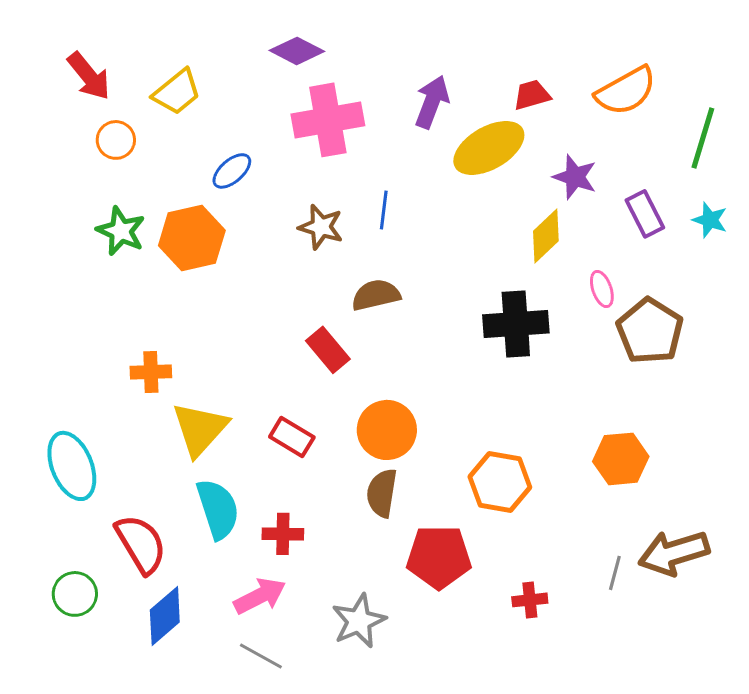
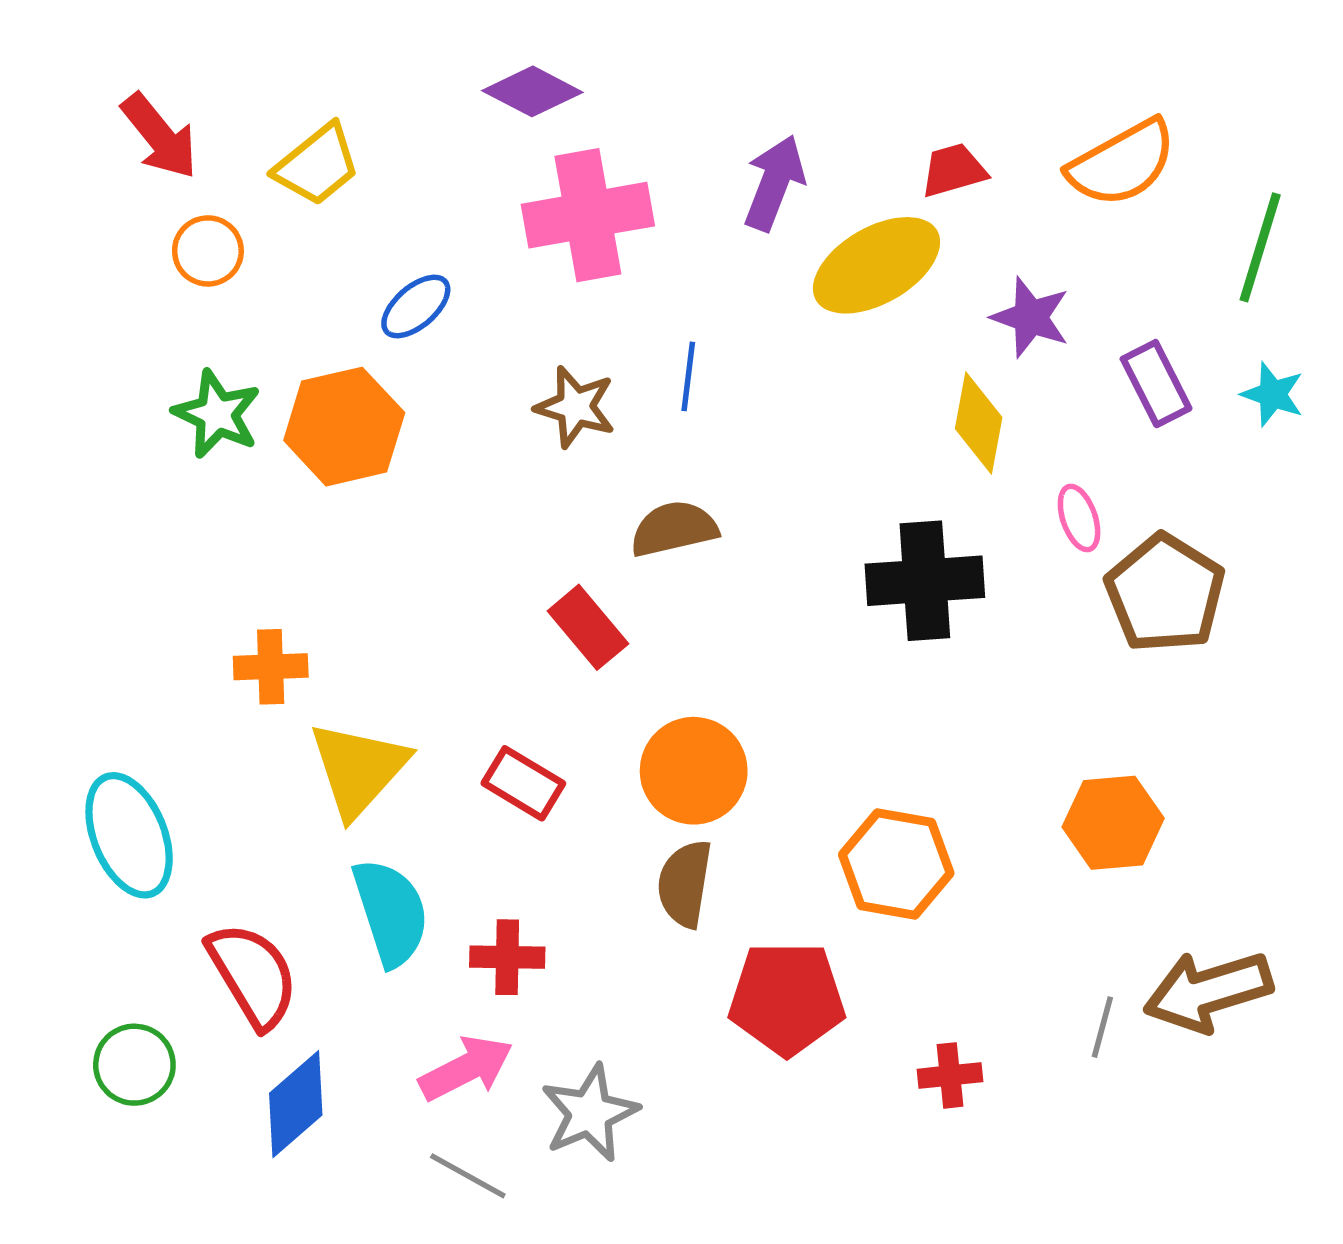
yellow diamond: (546, 236) -> (979, 423), turned -36
gray star: (359, 621) -> (590, 1113), moved

